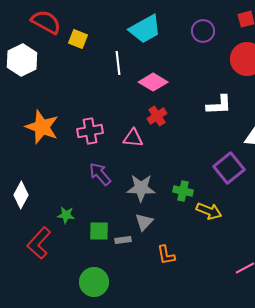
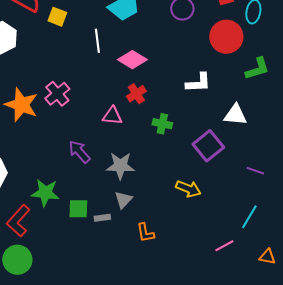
pink cross: (90, 131) -> (57, 94), moved, turned -30
green cross: (183, 191) -> (162, 124), moved
green star: (66, 215) -> (45, 193), size x1.6
green circle: (94, 282) -> (17, 260), moved

